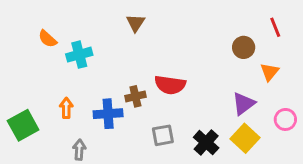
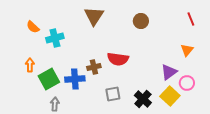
brown triangle: (135, 23) -> (94, 16), size x1.5
brown circle: (244, 47) -> (141, 21), moved
orange arrow: (66, 108) -> (30, 65), moved
pink circle: (285, 119) -> (187, 83), moved
green square: (23, 125) -> (49, 79), moved

